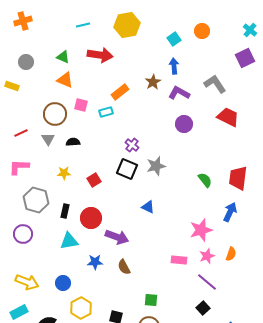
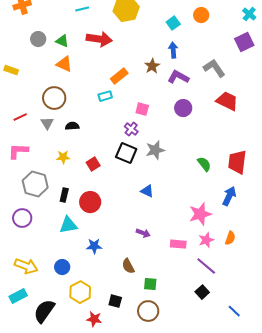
gray circle: (26, 62) -> (38, 39), moved
pink square: (81, 105) -> (142, 109), moved
purple arrow: (117, 237) -> (143, 233), moved, size x0.6
brown semicircle: (124, 267) -> (128, 266), moved

